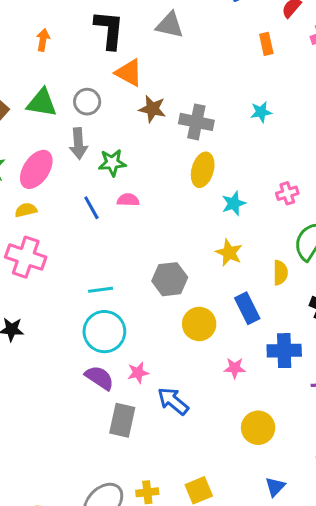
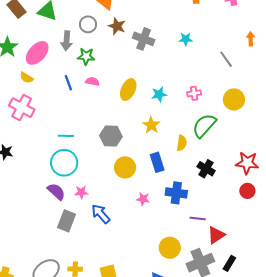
gray circle: (87, 102) -> (88, 24), moved
yellow ellipse: (203, 170) -> (128, 90), moved
yellow semicircle: (26, 210) -> (26, 78), turned -144
yellow circle: (258, 428) -> (170, 248), moved

